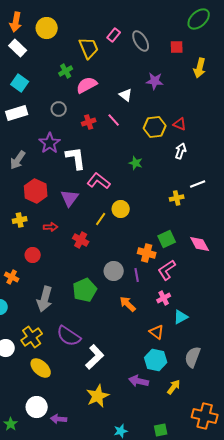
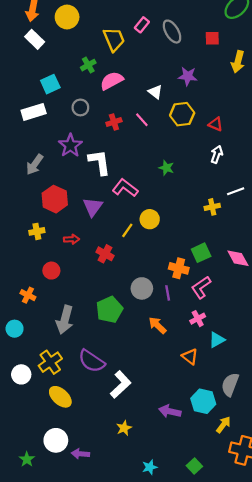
cyan square: (20, 83) -> (50, 84), moved, turned 30
yellow hexagon: (155, 127) -> (182, 114), moved
cyan hexagon: (156, 360) -> (203, 401), moved
yellow arrow: (174, 387) -> (223, 425), moved
yellow star: (98, 396) -> (124, 428), size x0.6
green square: (161, 430) -> (194, 466), turned -32

